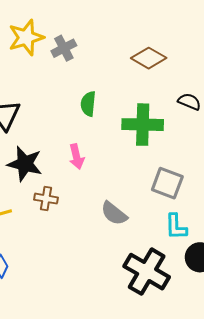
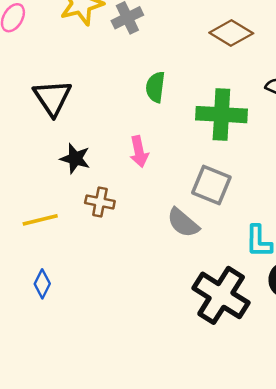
black star: (25, 164) -> (75, 158), size x0.7
gray square: (167, 183) -> (211, 185), moved

